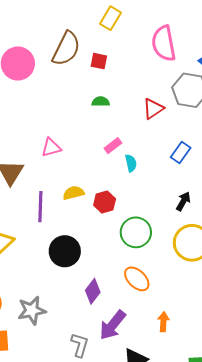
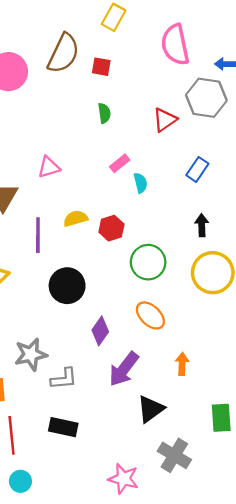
green semicircle: (101, 102) -> (104, 113), turned 84
black arrow: (183, 201) -> (202, 225), turned -30
gray L-shape: (80, 345) -> (64, 379), moved, turned 70

